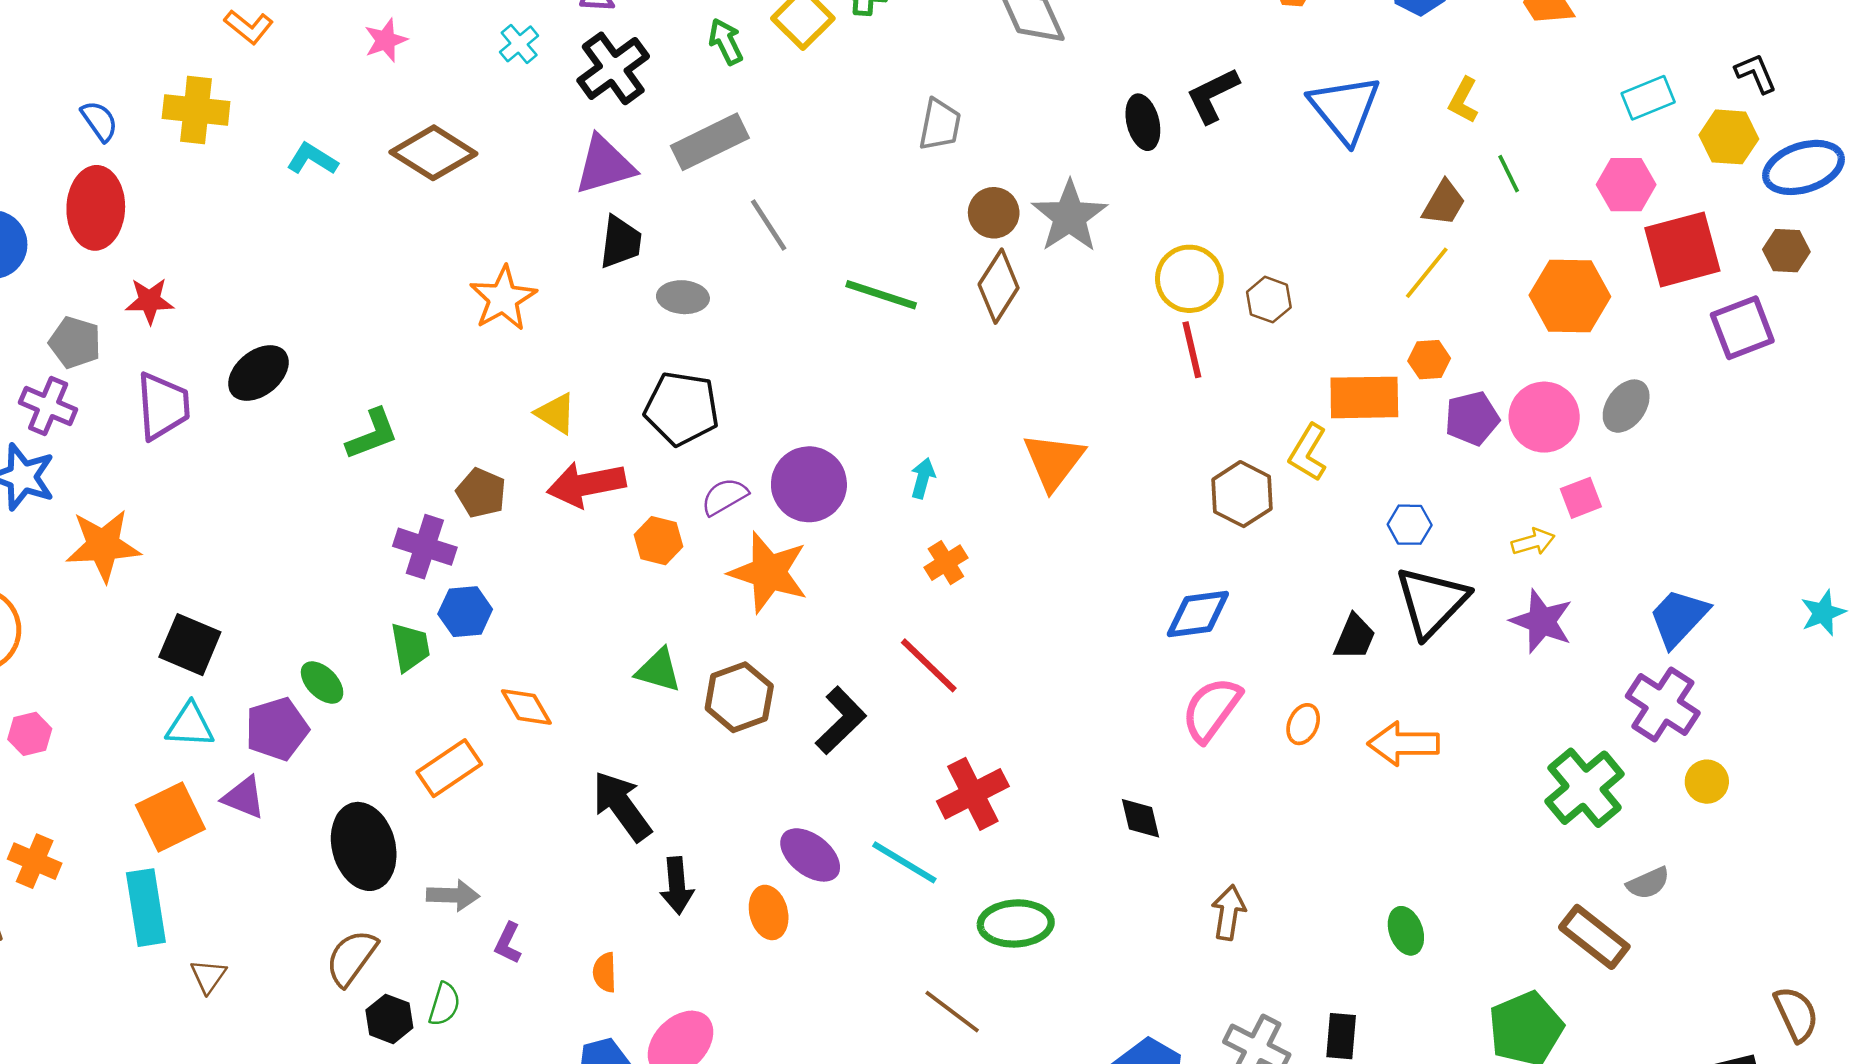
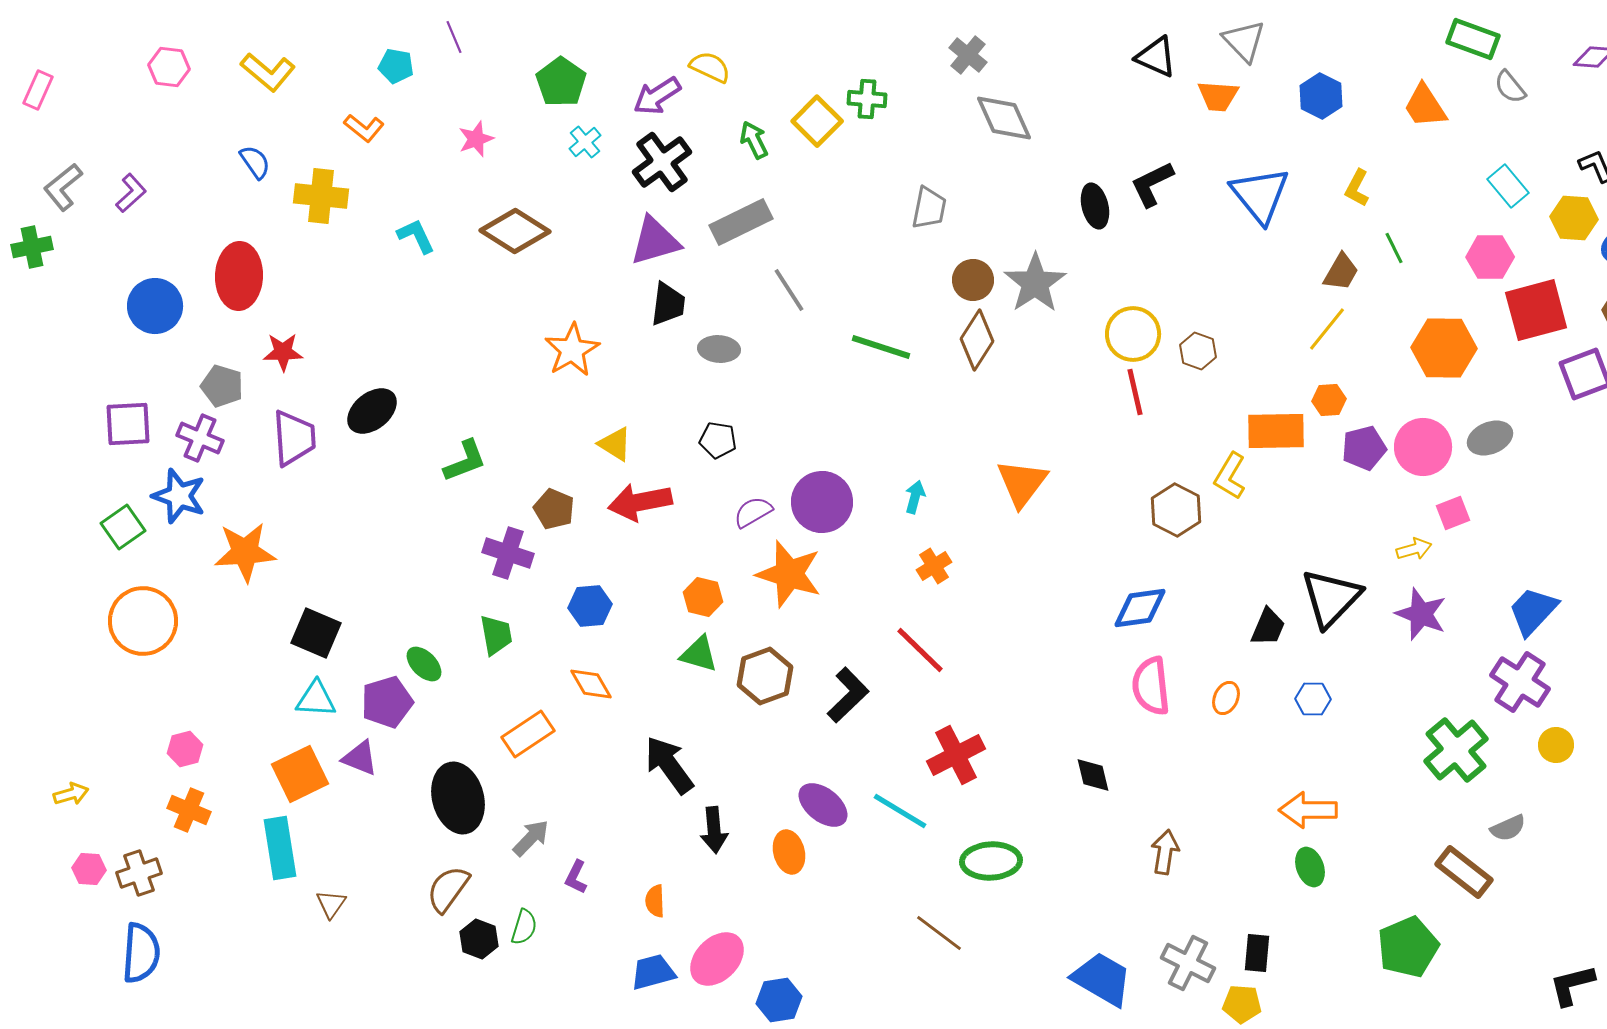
cyan rectangle: (1648, 98) -> (1508, 186), turned 72
blue semicircle: (99, 121) -> (255, 162), moved
cyan L-shape: (312, 159) -> (416, 236), turned 33
gray ellipse: (1626, 406) -> (1490, 438), turned 33
black pentagon: (682, 408) -> (718, 440), size x0.6
blue hexagon: (1410, 525) -> (1313, 699), moved
orange hexagon: (658, 541) -> (703, 597), moved
blue hexagon: (465, 612) -> (590, 606), moved
pink semicircle: (1211, 709) -> (1151, 686), turned -42
pink hexagon: (30, 734) -> (185, 749), moved
orange arrow: (1403, 744) -> (1308, 810), moved
gray arrow: (453, 895) -> (531, 838), turned -48

